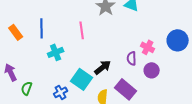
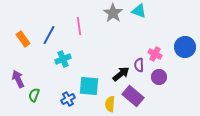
blue line: (42, 28) -> (49, 35), turned 30
pink line: (82, 30) -> (79, 26), moved
black arrow: (103, 67) -> (121, 74), moved
cyan square: (82, 79) -> (89, 86), turned -30

